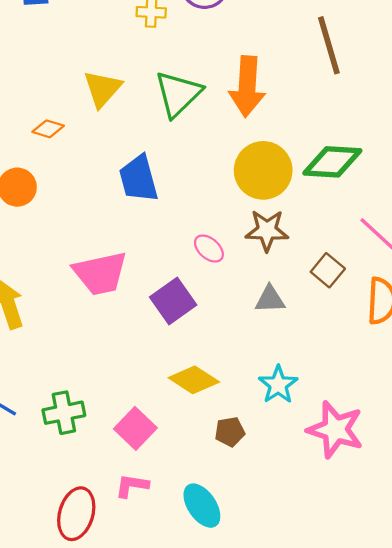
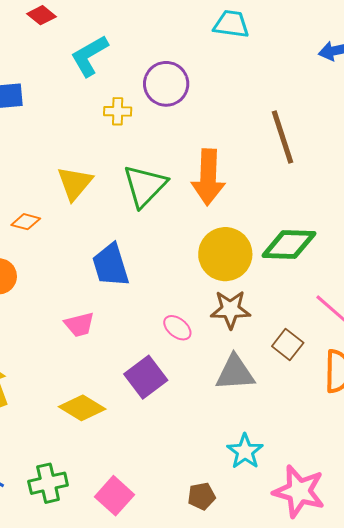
pink trapezoid: (100, 273) -> (79, 325), moved, size x0.6
gray triangle: (270, 299) -> (235, 373), size x1.4
yellow diamond: (194, 380) -> (82, 408), moved

